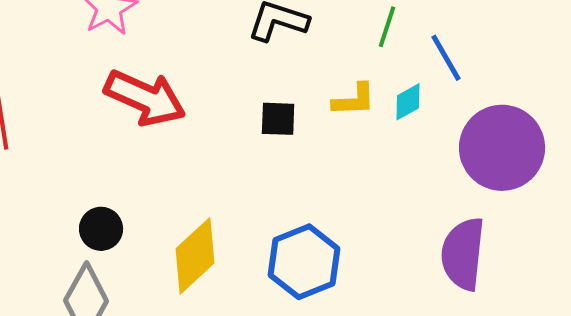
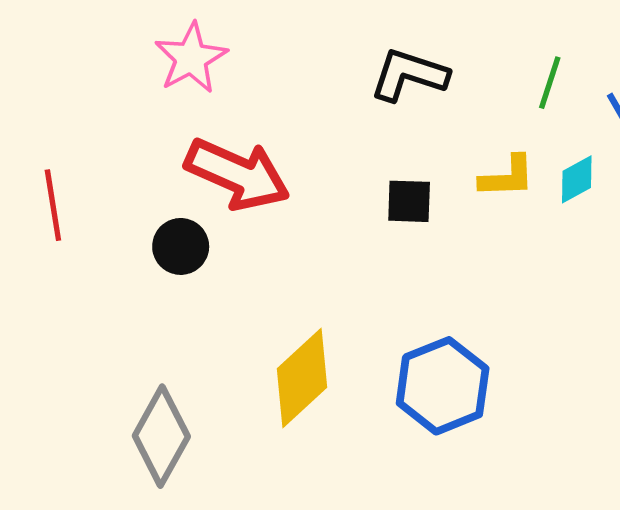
black circle: (101, 229) -> (181, 246), moved

